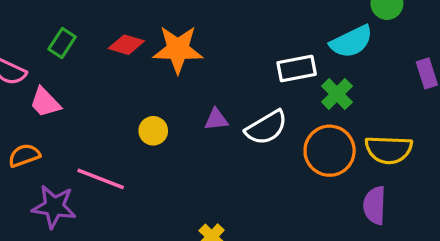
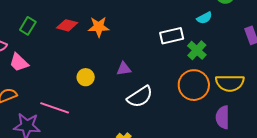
cyan semicircle: (351, 42) -> (204, 18), size x0.6
orange star: (178, 49) -> (99, 27), size x0.7
white semicircle: (266, 128) -> (140, 97), moved

